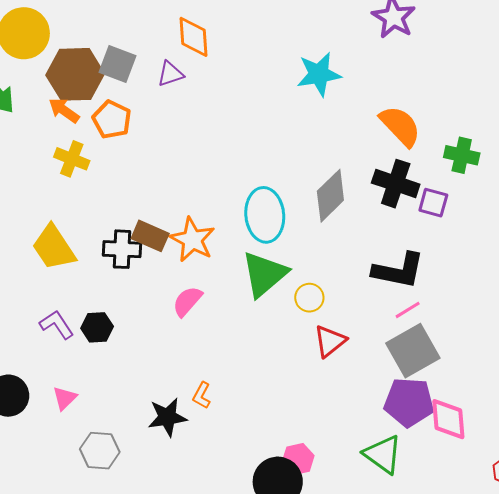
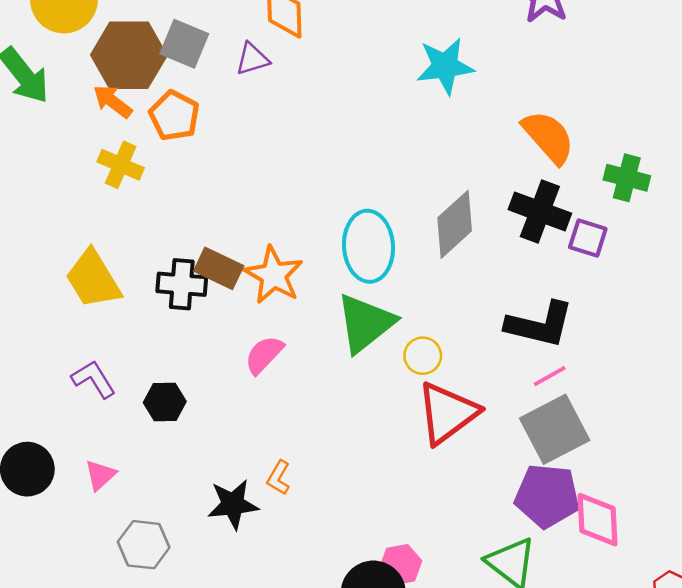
black hexagon: (97, 327) -> (165, 402), moved
red triangle: (330, 341) -> (447, 413), size x1.5

